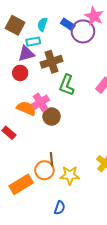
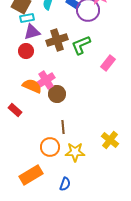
cyan rectangle: (33, 42) -> (27, 18), moved
green L-shape: (67, 85) -> (81, 45), moved, turned 45
brown line: (52, 159) -> (63, 127), moved
orange rectangle: (21, 184) -> (31, 175), moved

